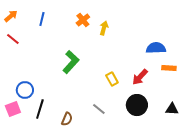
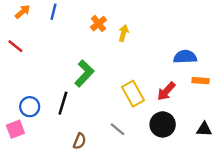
orange arrow: (11, 16) -> (23, 12), moved
blue line: (42, 19) -> (53, 12), moved
yellow rectangle: (112, 79) -> (133, 94), size x1.5
black line: (40, 109) -> (63, 103), moved

